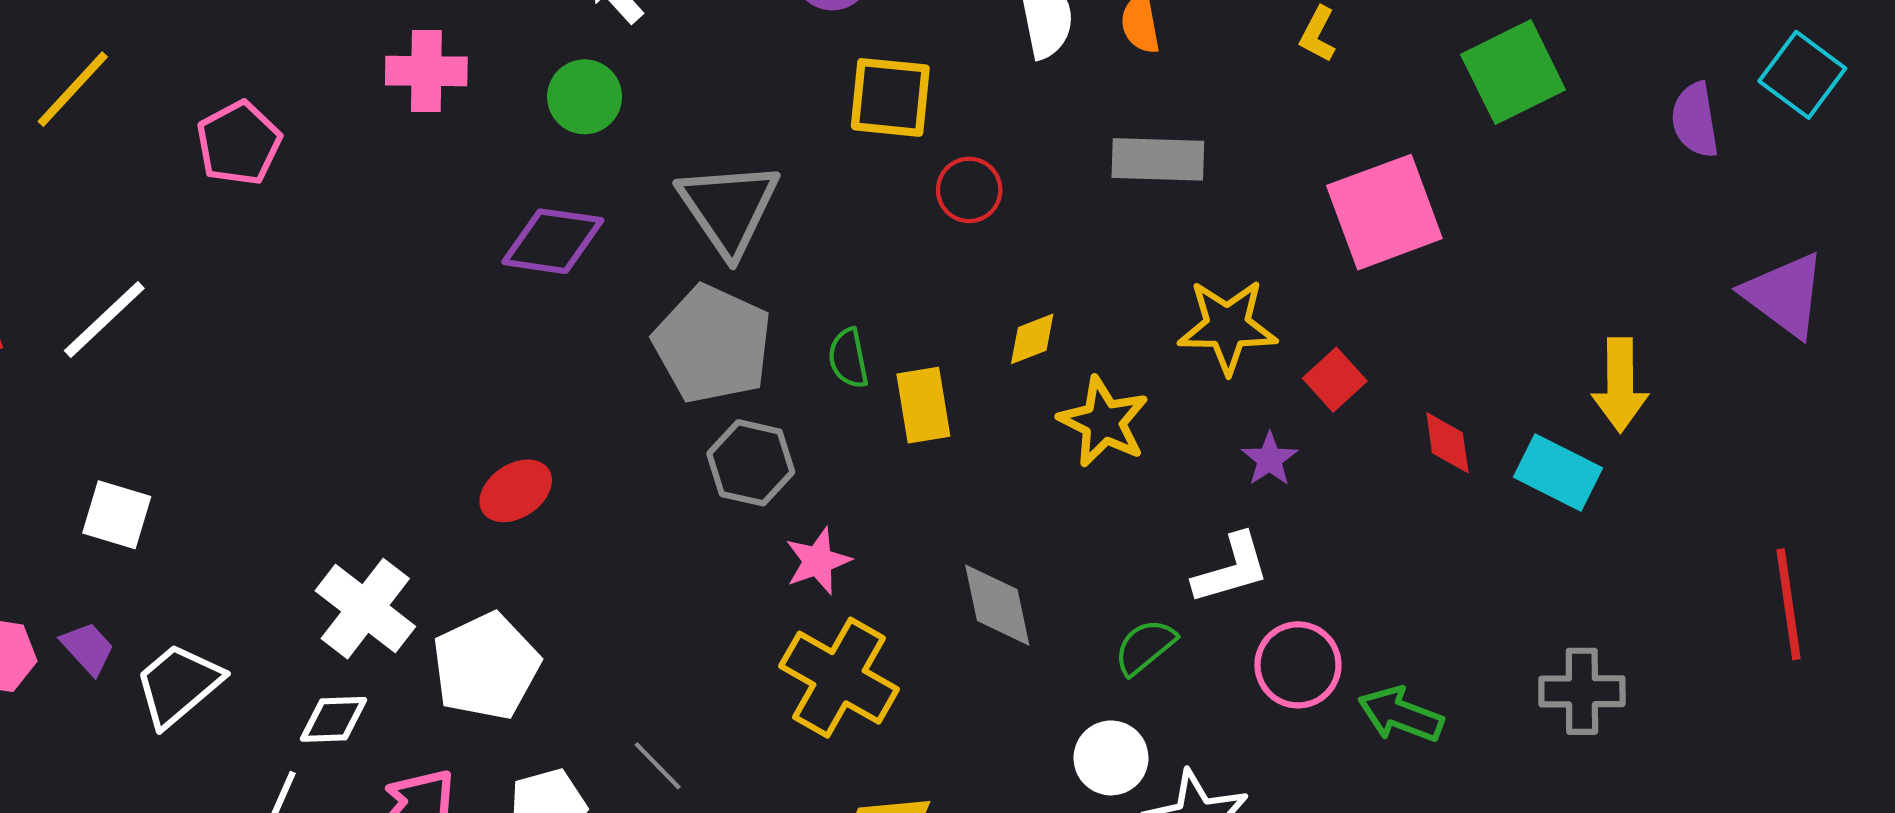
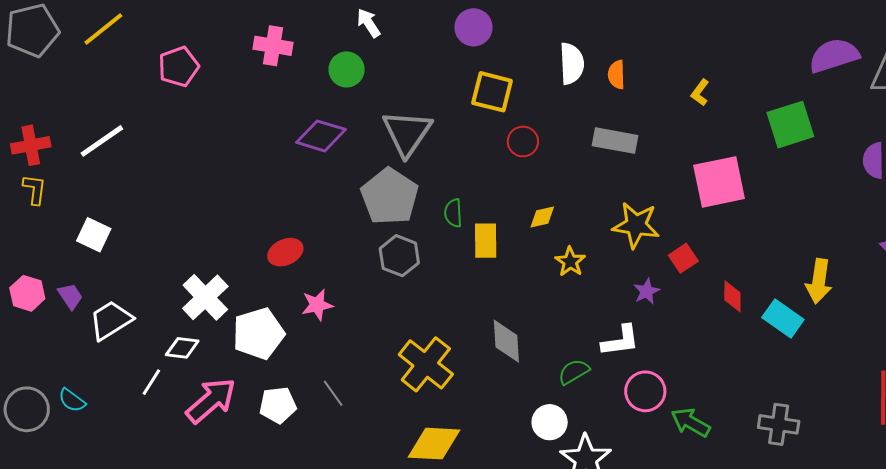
yellow star: (1104, 422) -> (570, 262), size x0.7
pink star: (818, 561) -> (317, 305), moved

